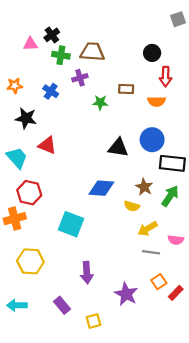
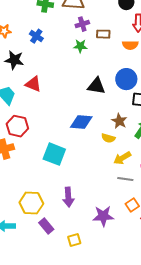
purple cross: (80, 78) -> (82, 24), moved
yellow hexagon: (30, 261) -> (31, 203), moved
purple star: (126, 294) -> (103, 216), turned -30

